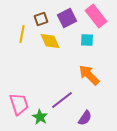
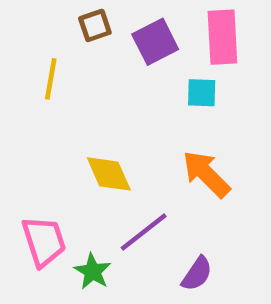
pink rectangle: (96, 16) -> (222, 37), turned 35
brown square: (41, 19) -> (95, 26), moved
yellow diamond: (50, 41) -> (109, 174), moved

